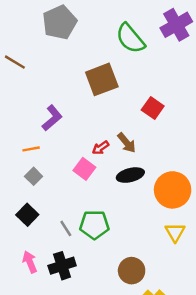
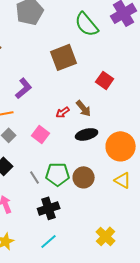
pink square: (84, 169) -> (41, 134), moved
yellow triangle: (175, 232) -> (123, 180), turned -30
black cross: (62, 266) -> (49, 208), moved
brown circle: (132, 271) -> (84, 177), moved

